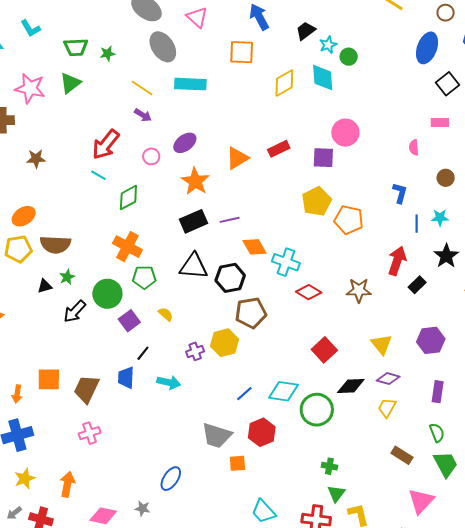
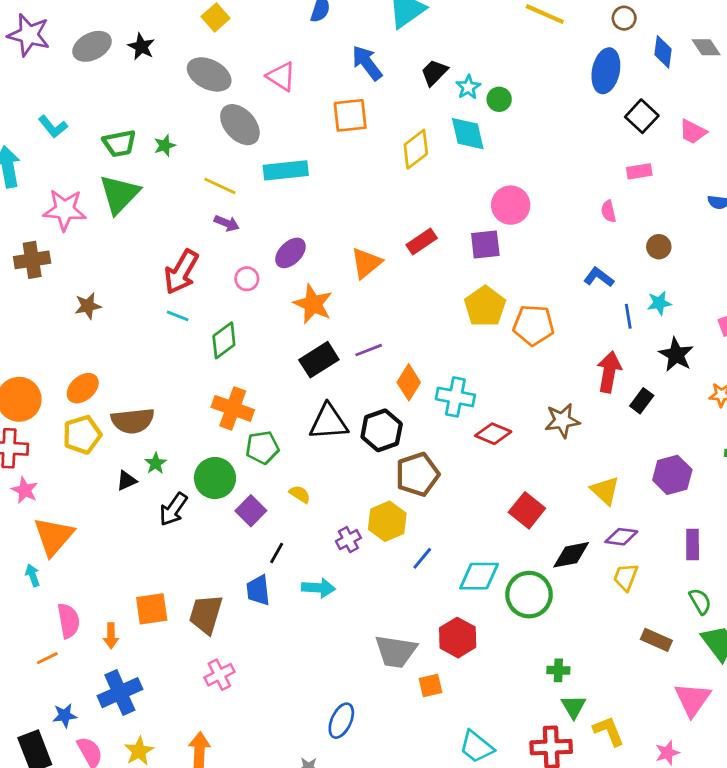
green triangle: (70, 83) -> (119, 194), size x1.4
blue L-shape: (400, 193) -> (599, 277), turned -60
orange diamond: (255, 247) -> (409, 382), turned 70
blue line: (244, 394) -> (422, 558), moved

